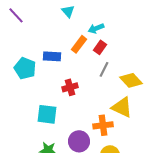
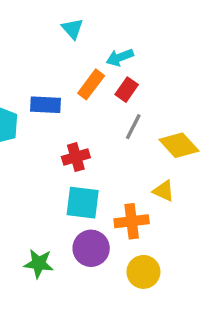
yellow triangle: (122, 107) -> (164, 191), size x0.6
cyan square: (47, 114) -> (83, 203), moved

